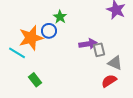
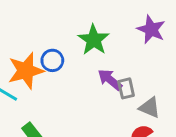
green star: (60, 17) -> (94, 40), moved, size x1.5
purple arrow: (88, 44) -> (110, 80), turned -132

